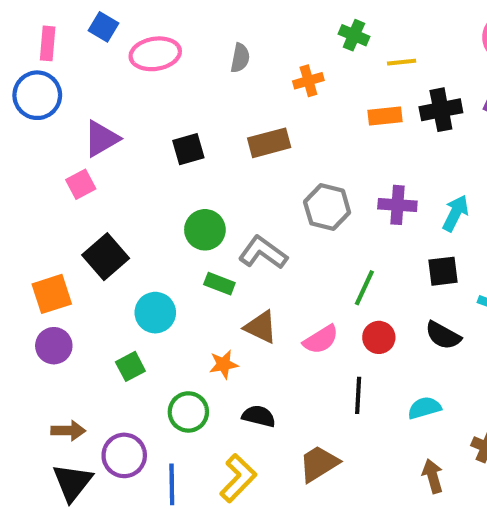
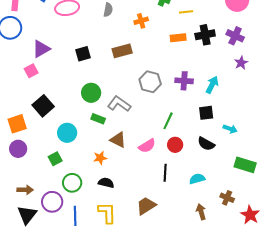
green circle: (188, 412) -> (72, 183), moved
black semicircle: (259, 416) -> (106, 183), moved
yellow L-shape: (238, 478) -> (107, 213), turned -45

